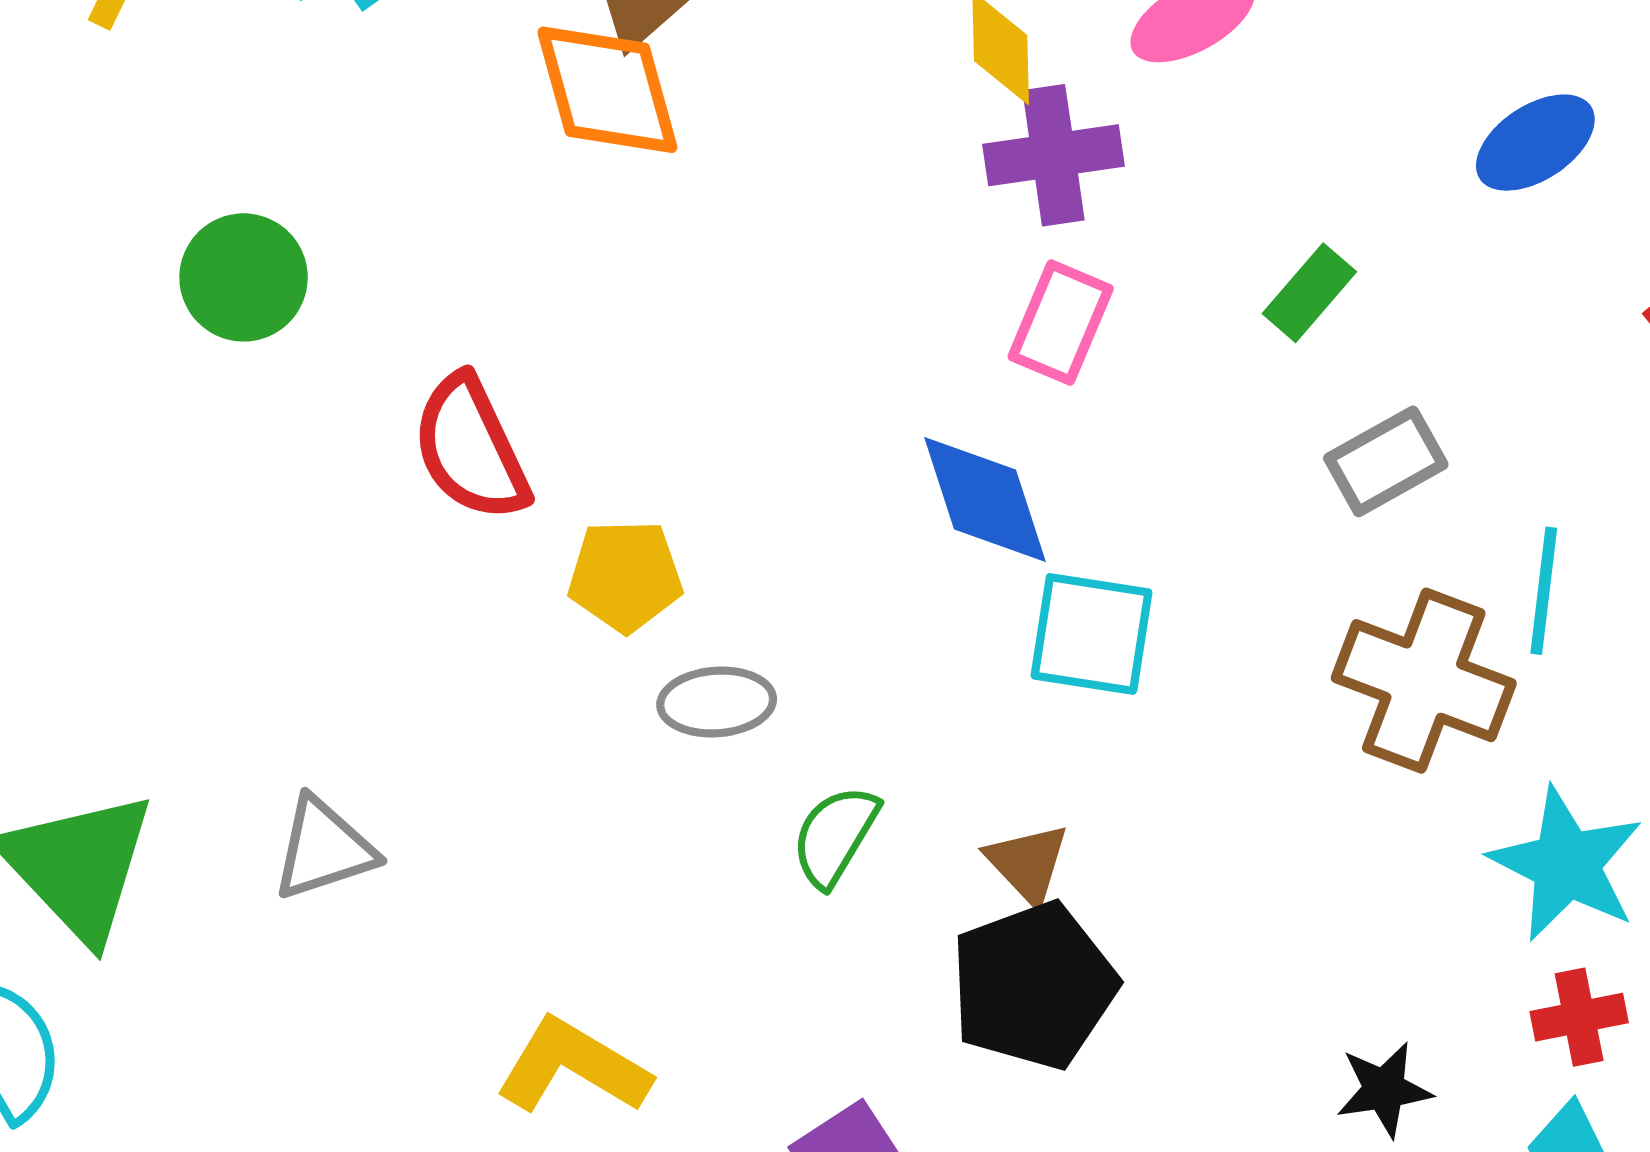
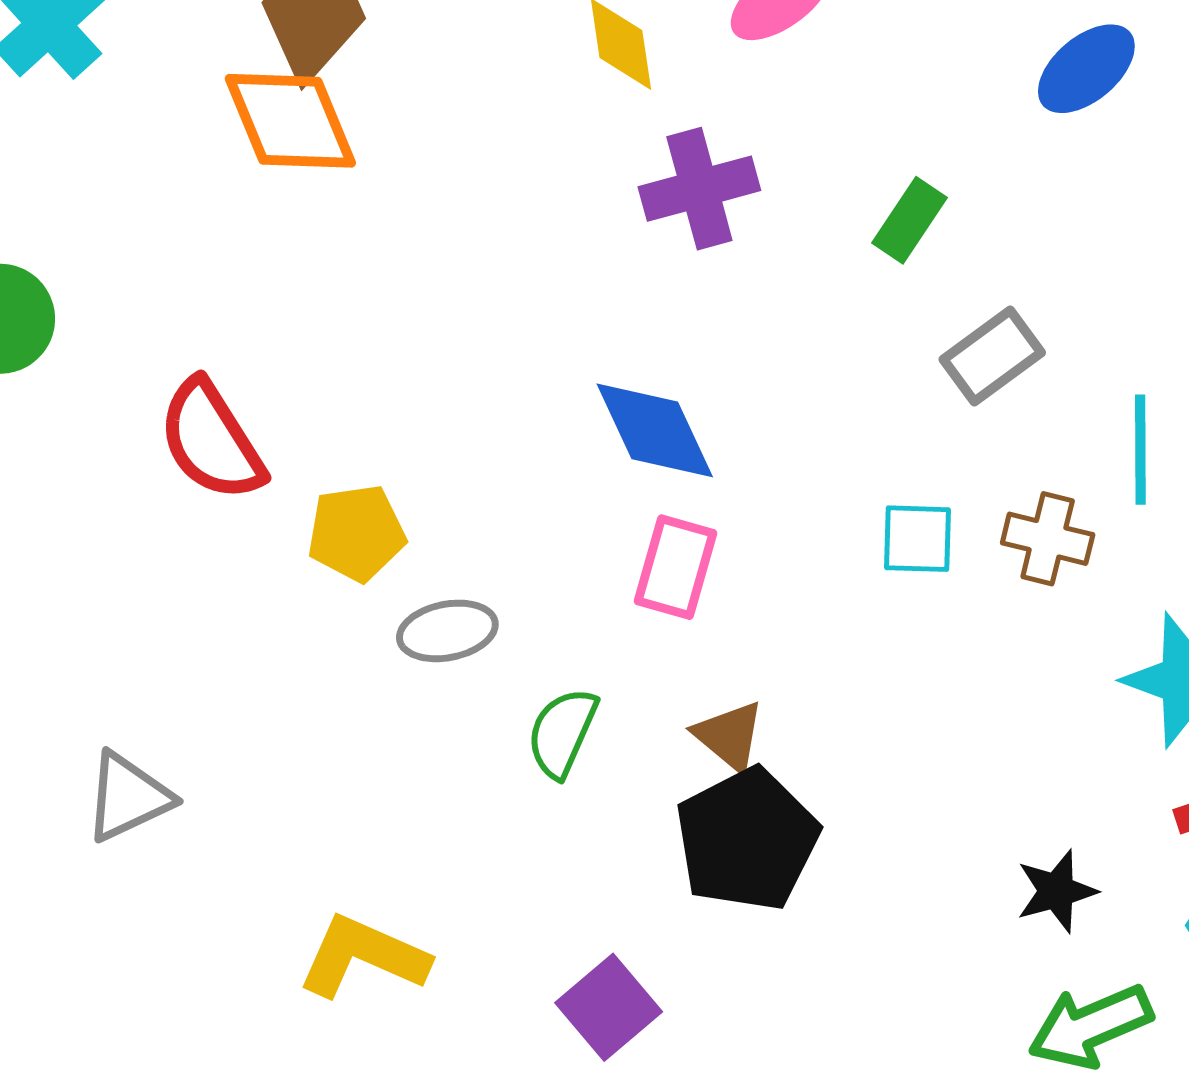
purple cross: (1054, 155) -> (699, 189), moved
pink rectangle: (1061, 323) -> (675, 567), moved
cyan square: (1091, 634) -> (918, 539), moved, size x0.7
brown cross: (1424, 681) -> (1048, 539), size x0.6

